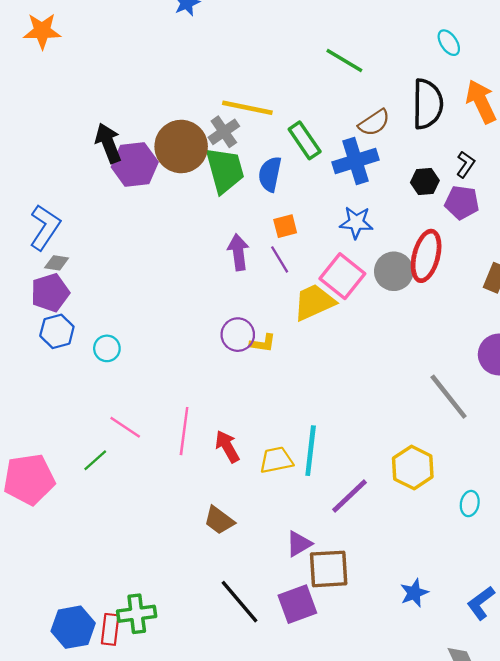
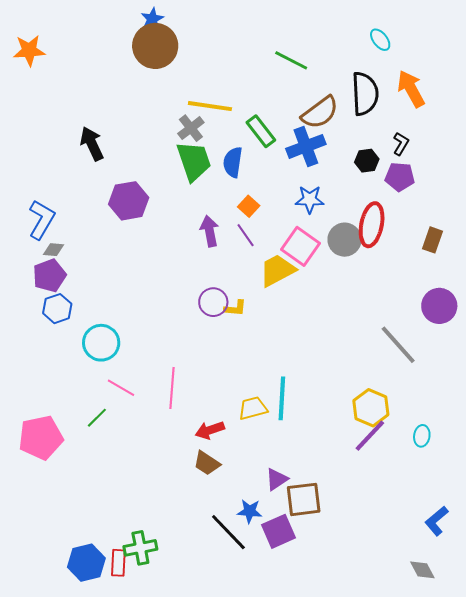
brown semicircle: (374, 123) -> (320, 112), size x1.4
brown circle: (181, 146) -> (155, 46), moved
purple hexagon: (135, 164) -> (129, 201), moved
orange square: (285, 226) -> (249, 206), turned -30
cyan circle: (107, 348) -> (101, 343), moved, size x1.6
red arrow: (227, 447) -> (210, 430), moved, turned -76
purple line: (349, 496) -> (370, 436), moved
blue star: (414, 593) -> (250, 511), moved, turned 30

